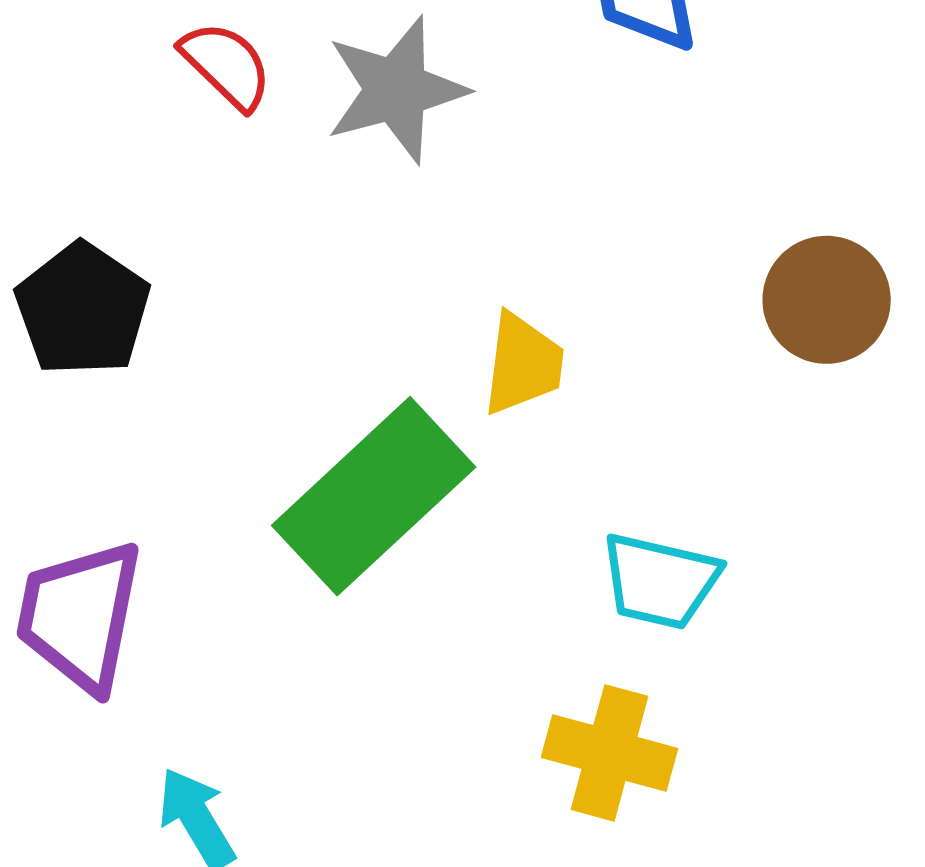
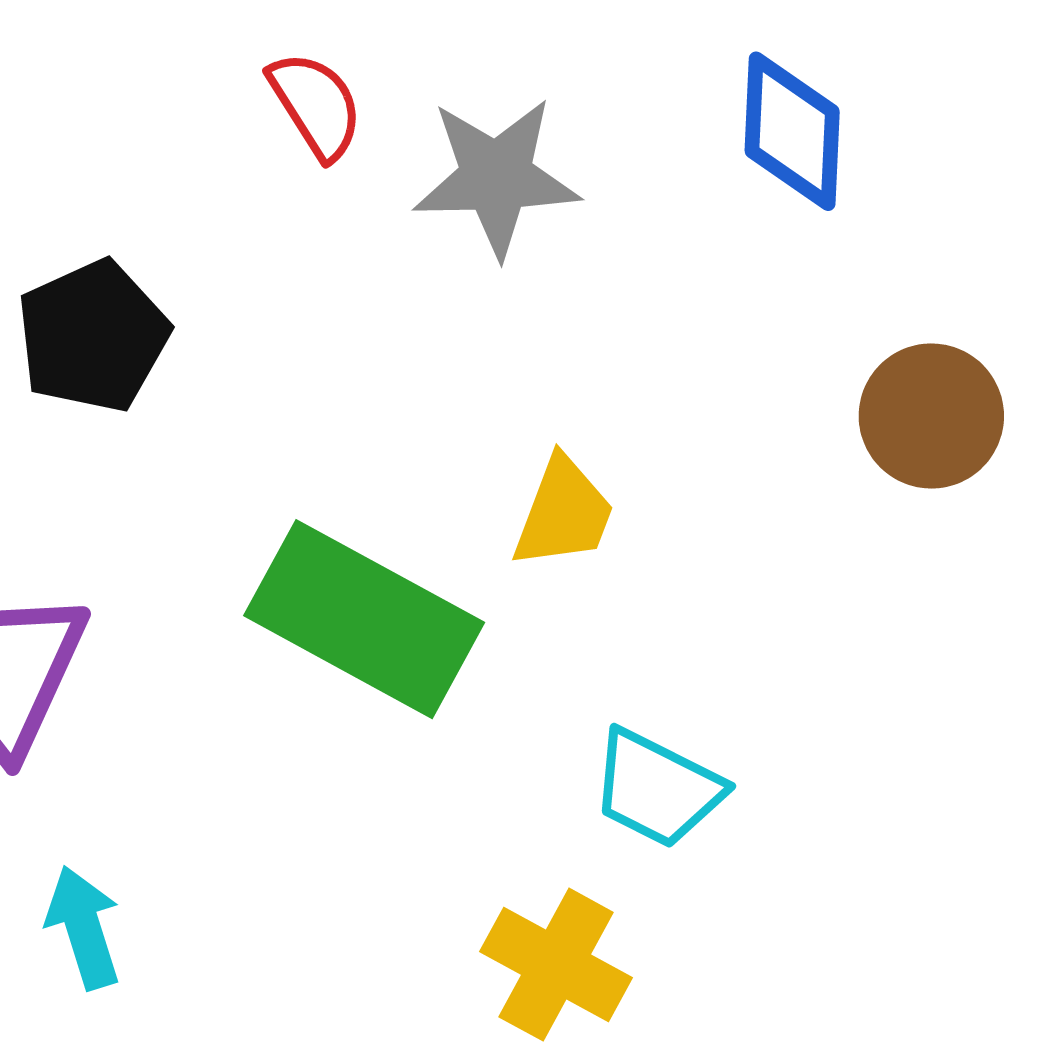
brown circle: (827, 300) -> (931, 416), moved
green rectangle: (374, 496) -> (364, 619), turned 58

